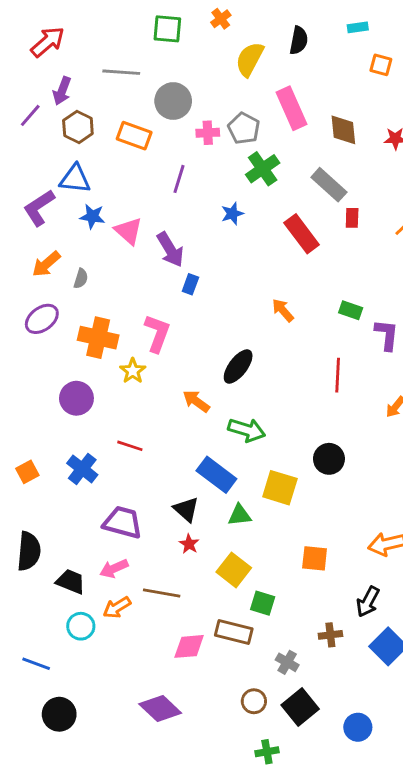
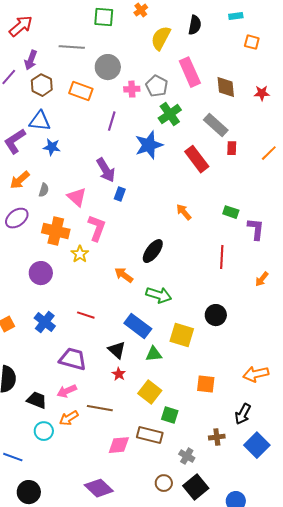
blue star: (232, 214) -> (149, 145), size x1.8
pink triangle: (128, 231) -> (77, 197), moved
red line: (130, 446) -> (86, 315), moved

